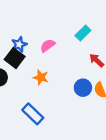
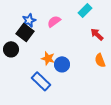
orange star: (41, 77) -> (48, 58), moved
blue circle: (83, 88) -> (62, 64), moved

